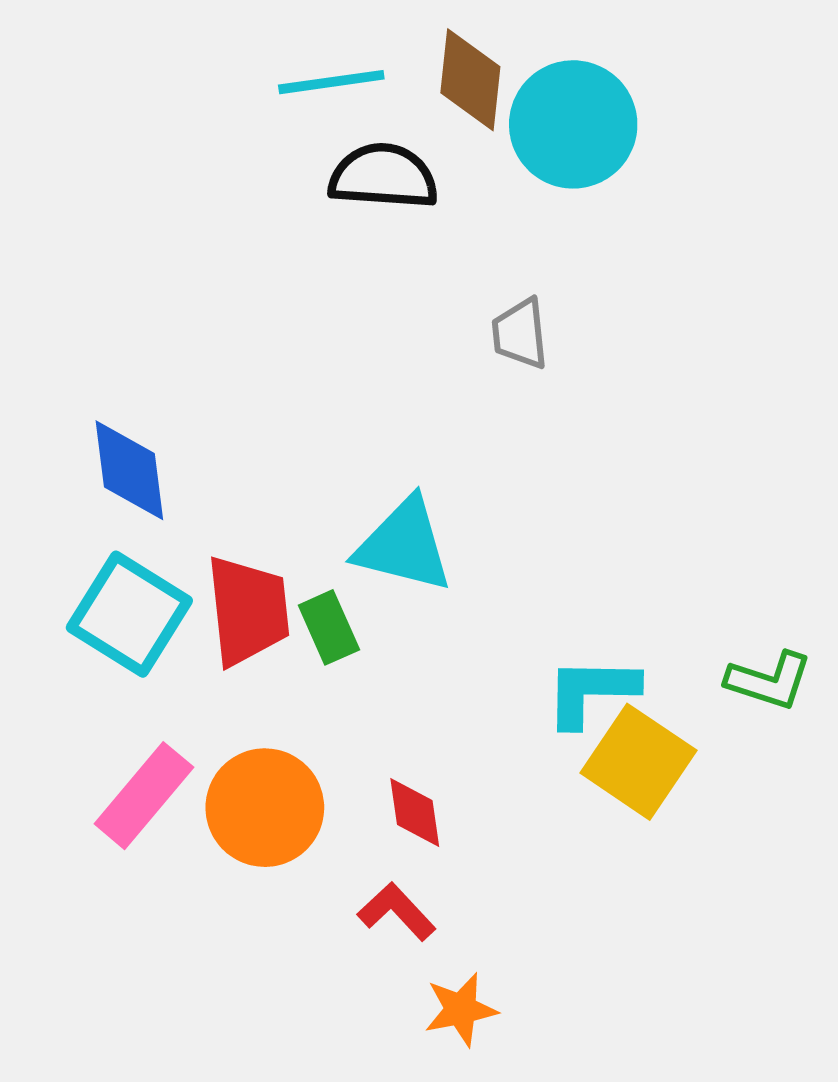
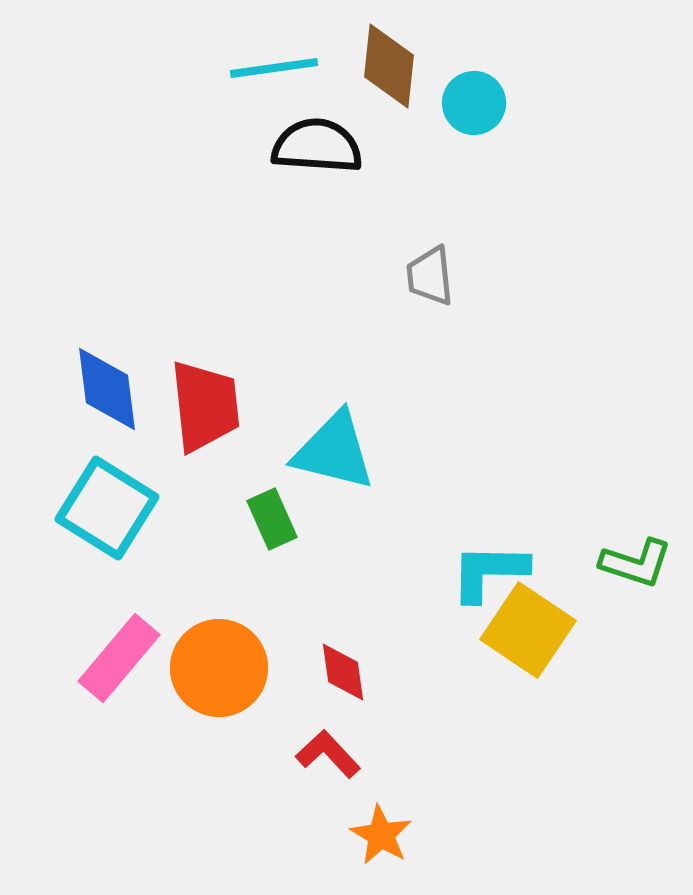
cyan circle: (573, 124) -> (474, 103), size x0.6
red trapezoid: (248, 611) -> (205, 406), moved
orange star: (461, 1010) -> (381, 835), turned -30

